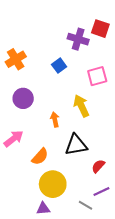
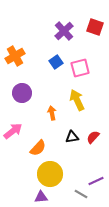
purple cross: (78, 39) -> (64, 31), moved, turned 30
pink square: (97, 76) -> (80, 68), moved
black triangle: (76, 145) -> (72, 137), size x0.6
red semicircle: (98, 166) -> (93, 137), moved

